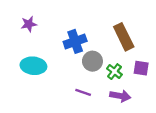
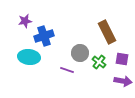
blue cross: (75, 41) -> (44, 36), moved
purple line: (83, 92) -> (67, 70), moved
purple arrow: (120, 96) -> (123, 81), moved

